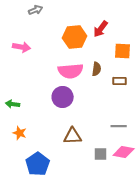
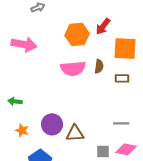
pink arrow: (22, 47) -> (24, 44), size x1.4
orange square: (123, 51) -> (125, 48), size x1.4
purple circle: (63, 97) -> (52, 124), moved

